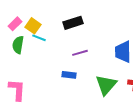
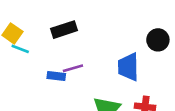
blue rectangle: (69, 75) -> (56, 76), moved

